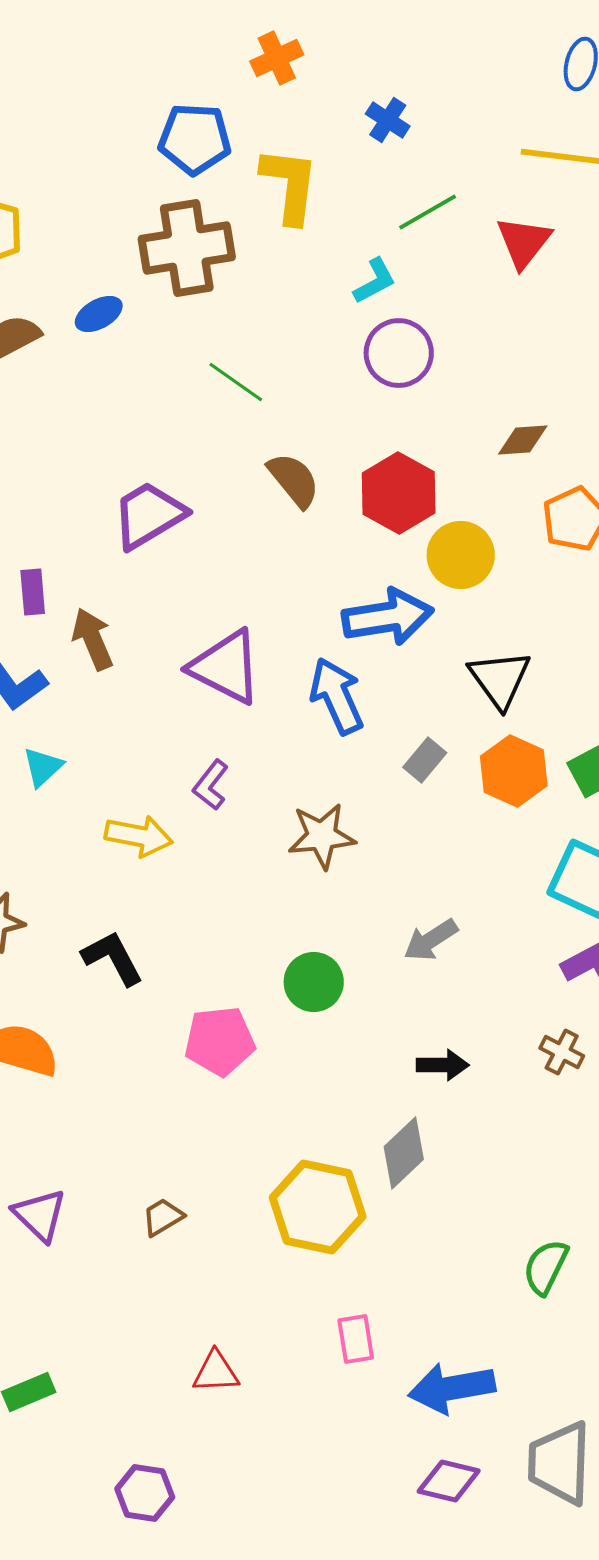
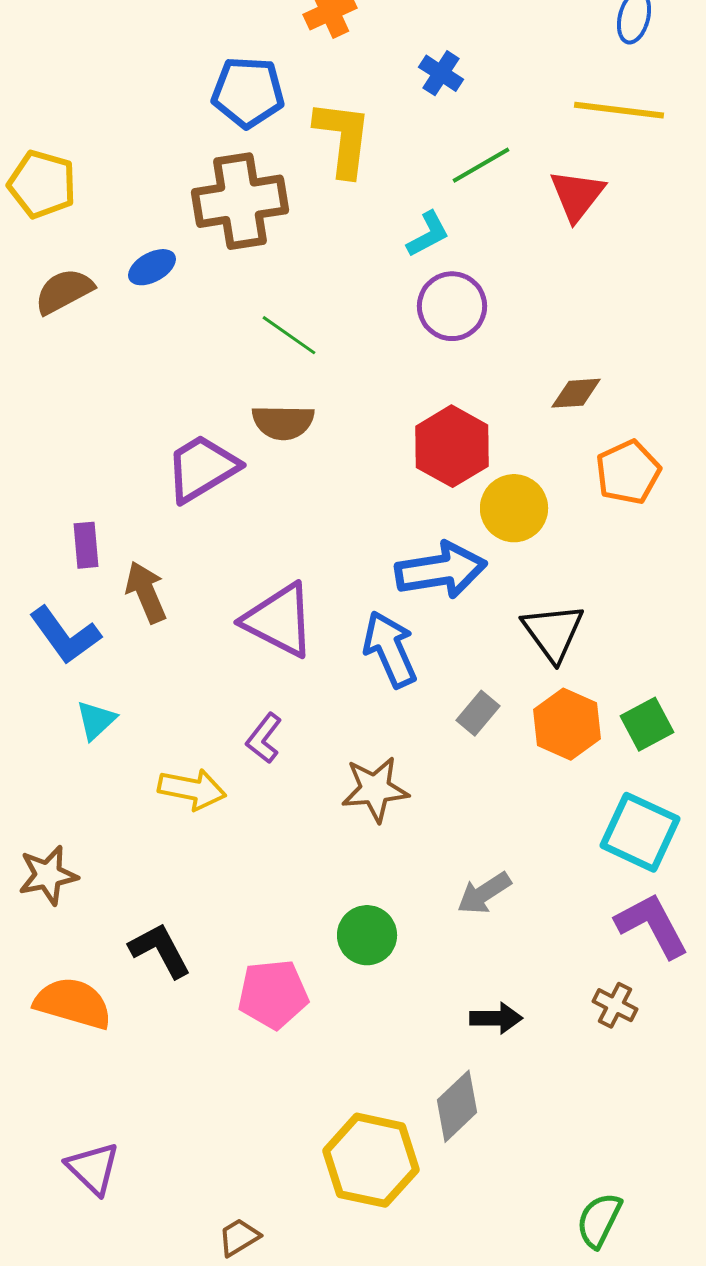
brown semicircle: (294, 480) -> (283, 422), moved, turned 130
black L-shape: (113, 958) -> (160, 950), moved
brown trapezoid: (163, 1217) -> (239, 1237), moved

